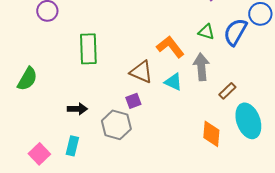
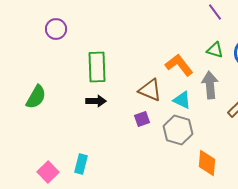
black arrow: (77, 109) -> (96, 101), moved
gray hexagon: (116, 125) -> (178, 130), moved
orange diamond: (211, 134) -> (207, 163), moved

